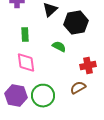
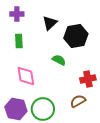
green rectangle: (25, 35) -> (19, 41), moved

